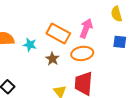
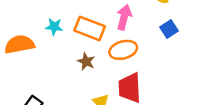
blue square: (120, 42) -> (169, 29), turned -32
cyan star: (30, 45) -> (54, 27), moved

